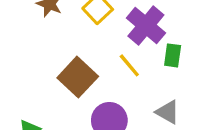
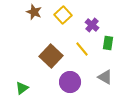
purple cross: (146, 26) -> (92, 25), size x0.6

